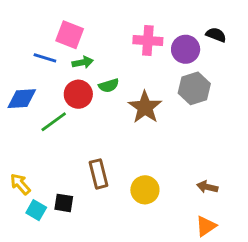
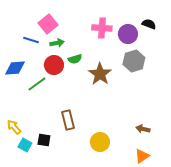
pink square: (70, 35) -> (48, 24), turned 30
yellow circle: (145, 190) -> (100, 142), moved

